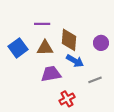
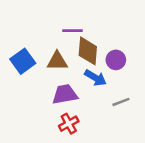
purple line: (42, 24) -> (72, 31), moved
purple circle: (101, 43) -> (116, 60), moved
red cross: (67, 99) -> (69, 124), moved

